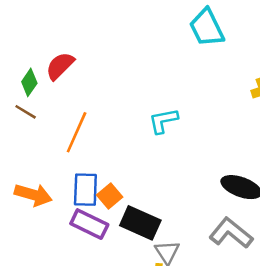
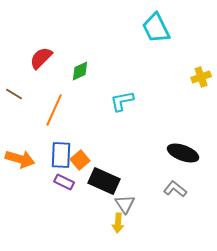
green diamond: (29, 82) -> (80, 71), moved, turned 30
purple rectangle: (89, 224) -> (64, 182), size x0.7
gray L-shape: (231, 233) -> (175, 189), size x0.7

